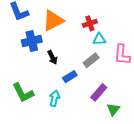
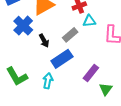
blue cross: (32, 41) -> (23, 26), turned -30
gray rectangle: (91, 60) -> (70, 35), moved
blue rectangle: (70, 77) -> (62, 59), size x1.5

